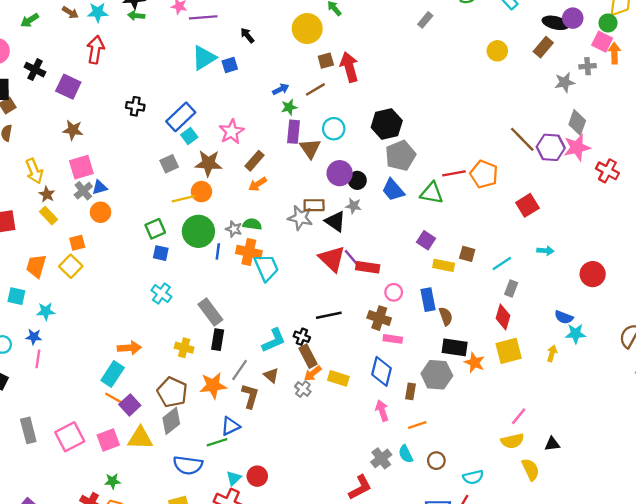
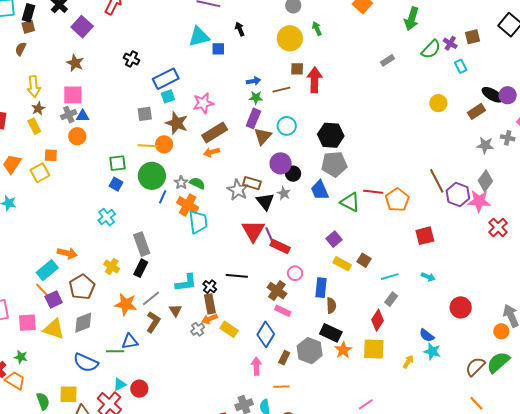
brown rectangle: (255, 161) -> (215, 132), size x1.4
brown pentagon: (172, 392) -> (82, 287), moved

